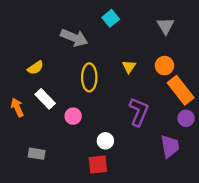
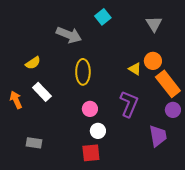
yellow triangle: (129, 67) -> (135, 69), moved, turned -32
pink circle: (73, 116) -> (90, 109), moved

